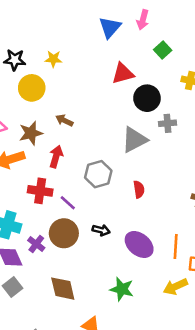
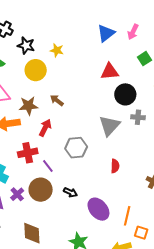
gray triangle: (134, 140) -> (109, 126), turned -30
red semicircle: (139, 189) -> (115, 166), moved
red cross: (40, 191) -> (28, 153), turned -30

